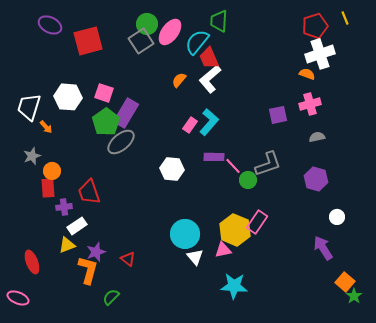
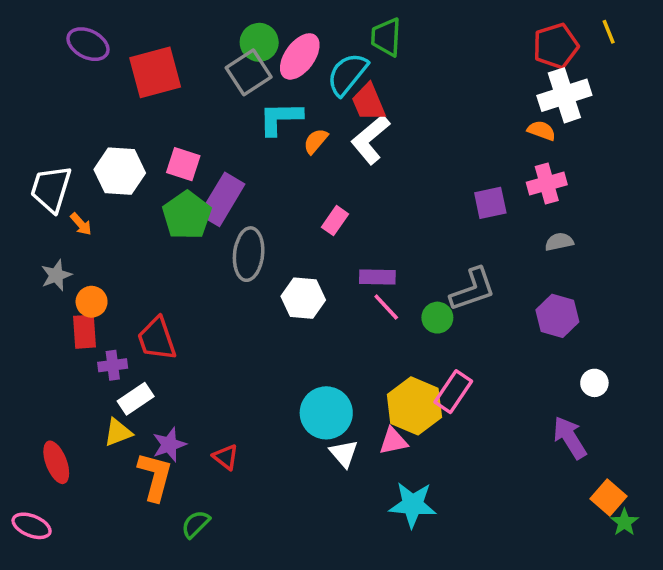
cyan L-shape: (209, 122) -> (280, 118), moved, turned -132
gray ellipse: (121, 142) -> (249, 254), moved, turned -44
pink line: (233, 166) -> (386, 307), moved

